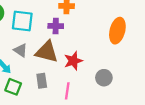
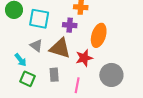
orange ellipse: (117, 31) -> (99, 35), moved
gray circle: (104, 78) -> (111, 75), size x1.5

